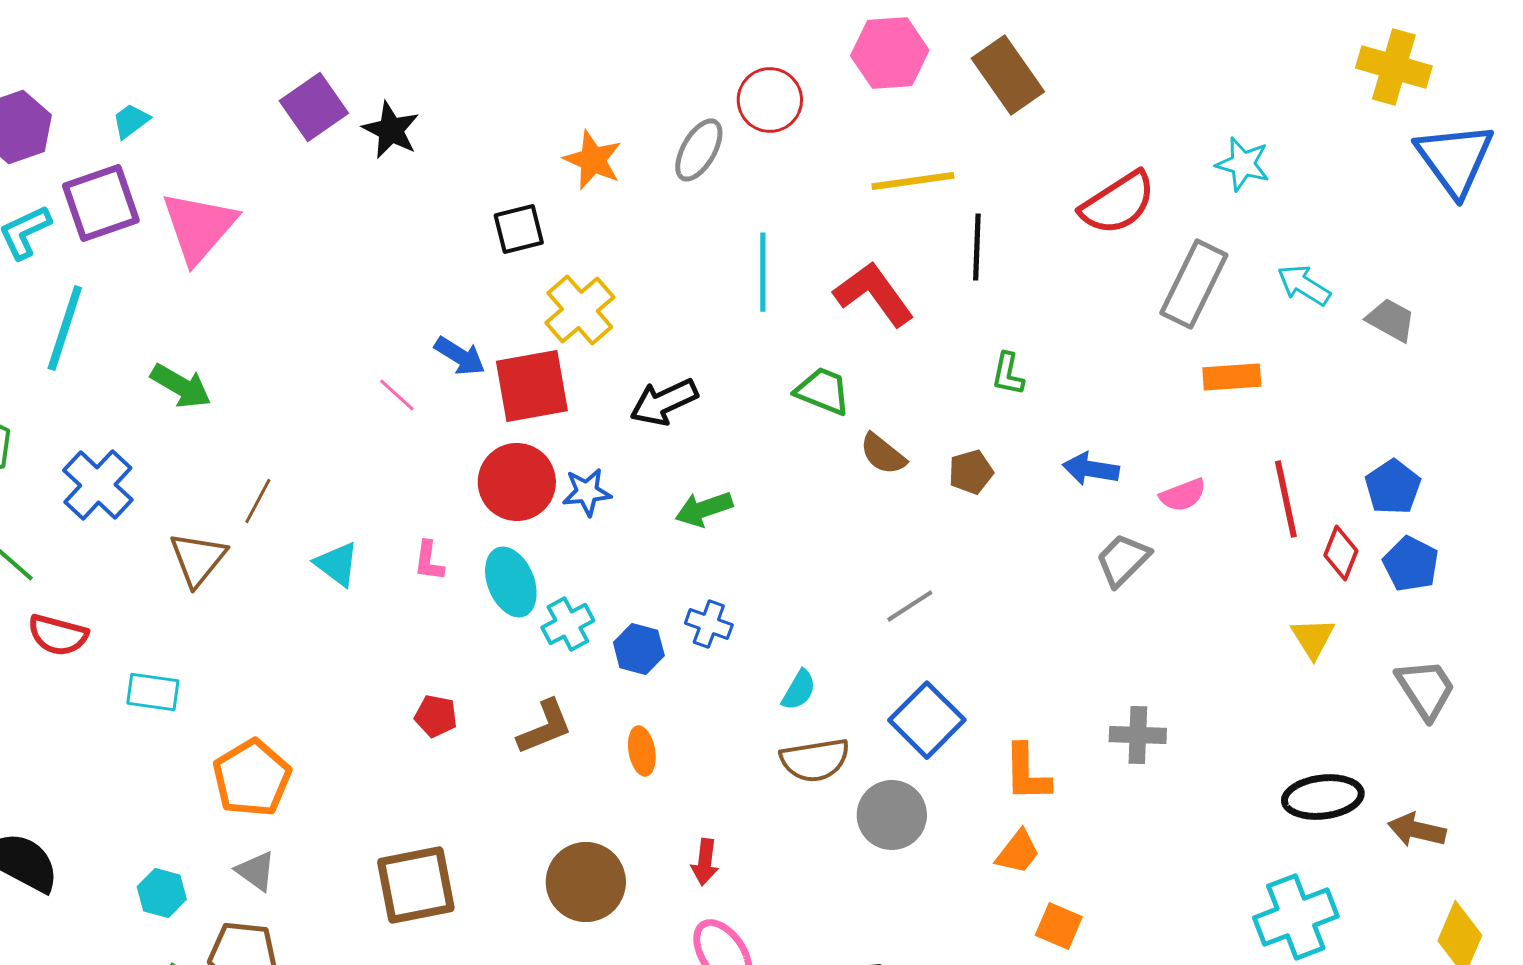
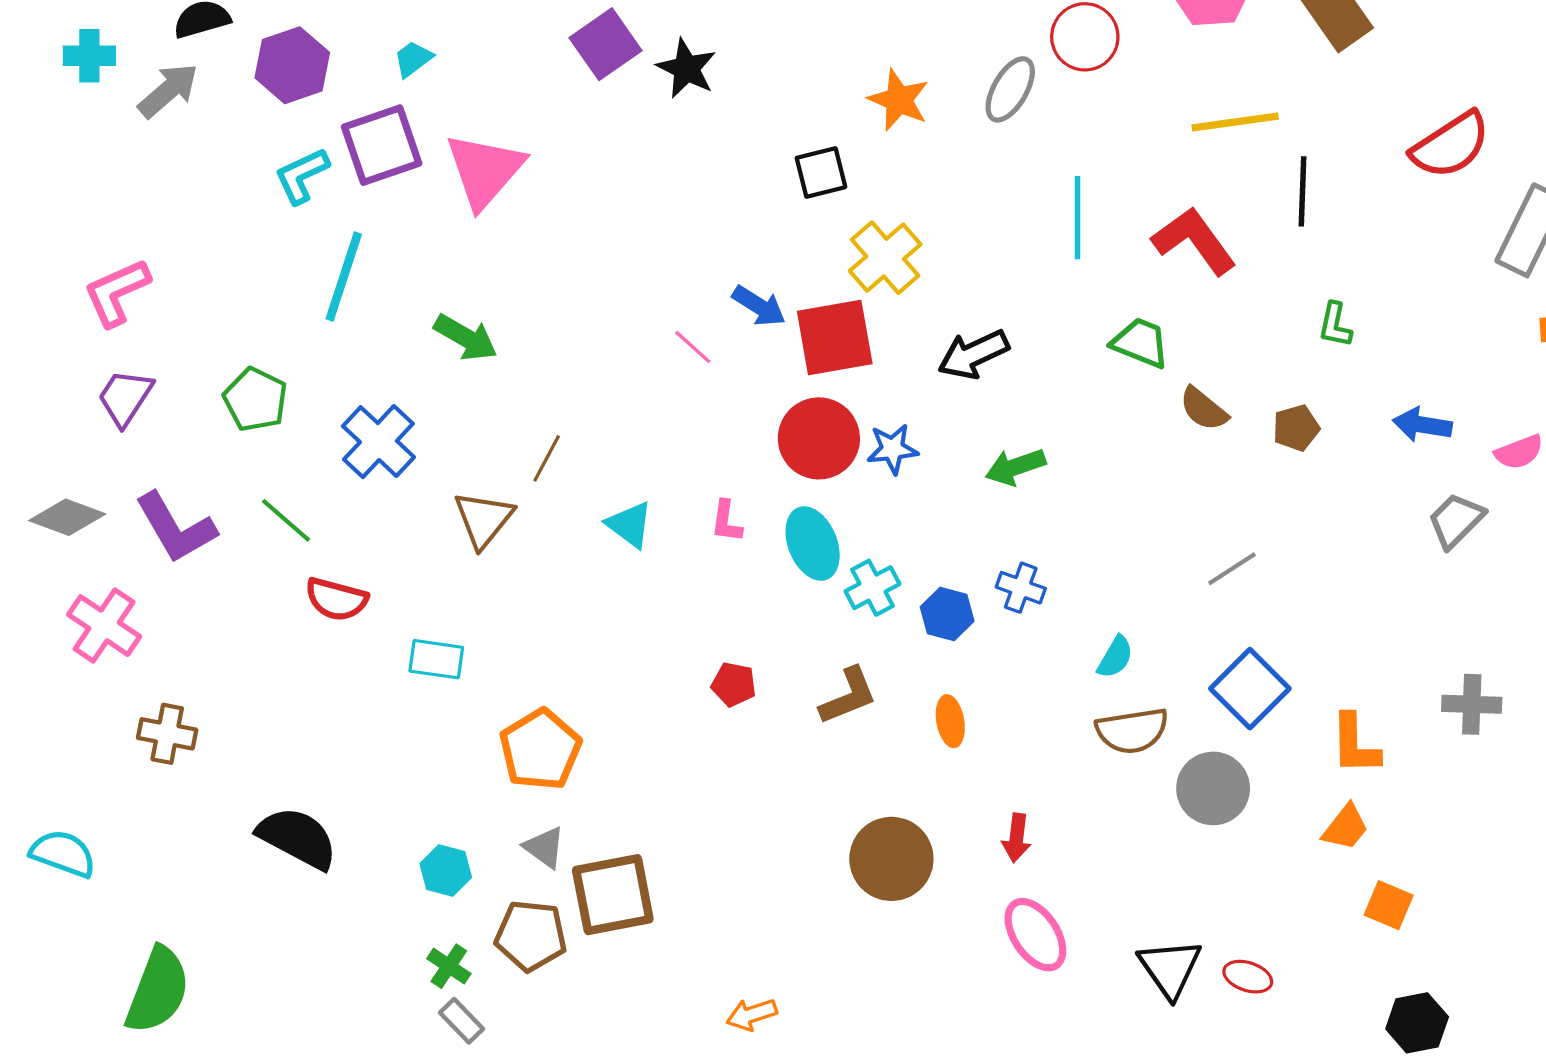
brown square: (416, 885) -> (613, 895), moved

